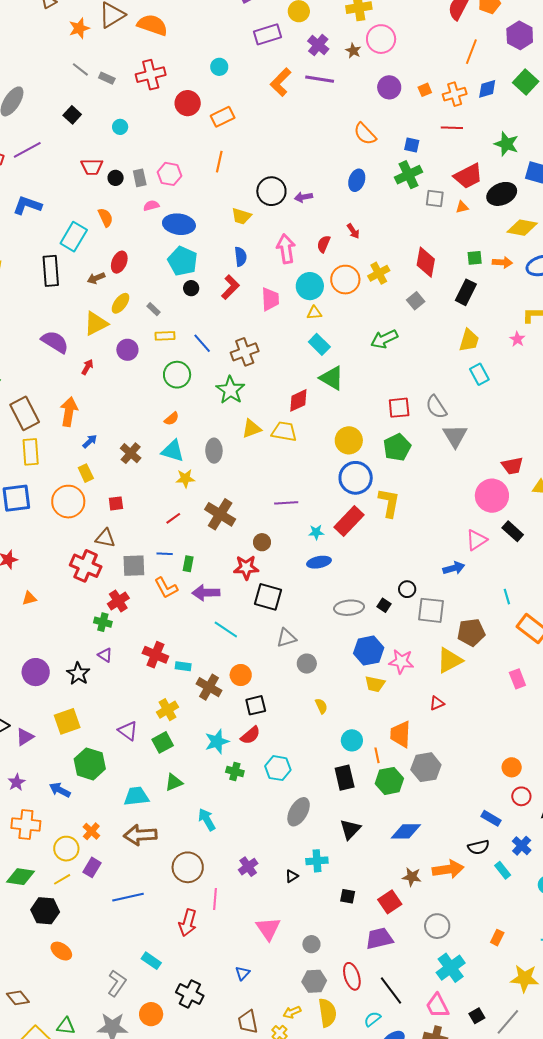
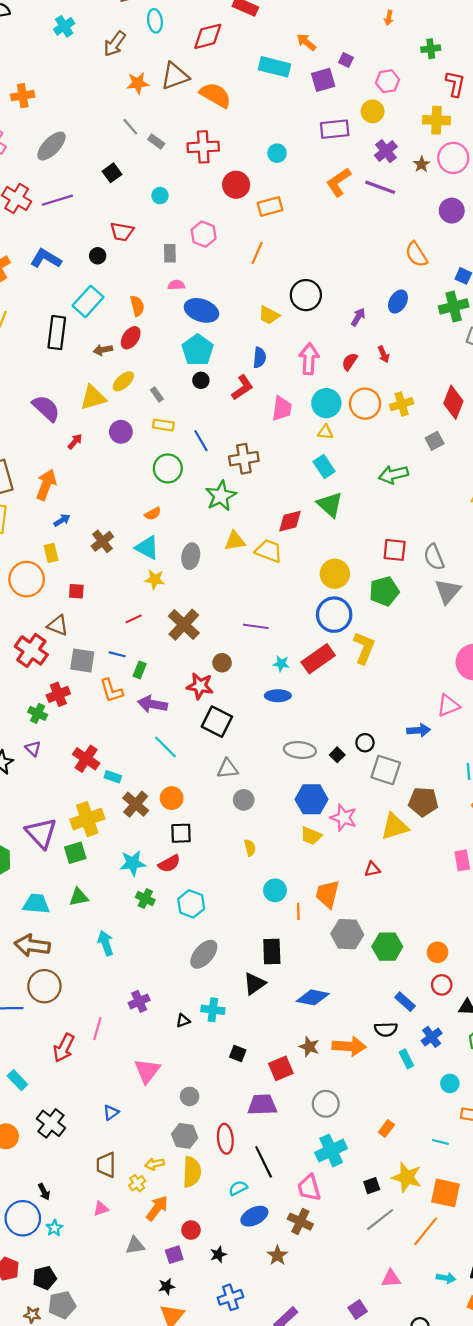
pink hexagon: (169, 174) -> (204, 234), moved
black circle: (116, 178) -> (98, 256), moved
purple arrow: (303, 197) -> (358, 317), moved, turned 120
orange semicircle: (105, 217) -> (137, 306), moved
yellow cross: (168, 710) -> (87, 819), size x1.4
purple triangle: (128, 731) -> (41, 833), size x1.5
black rectangle: (345, 778) -> (272, 951), moved
green hexagon: (389, 781) -> (387, 947), moved
brown circle: (188, 867) -> (44, 986), moved
black square: (477, 1016) -> (372, 1186), moved

